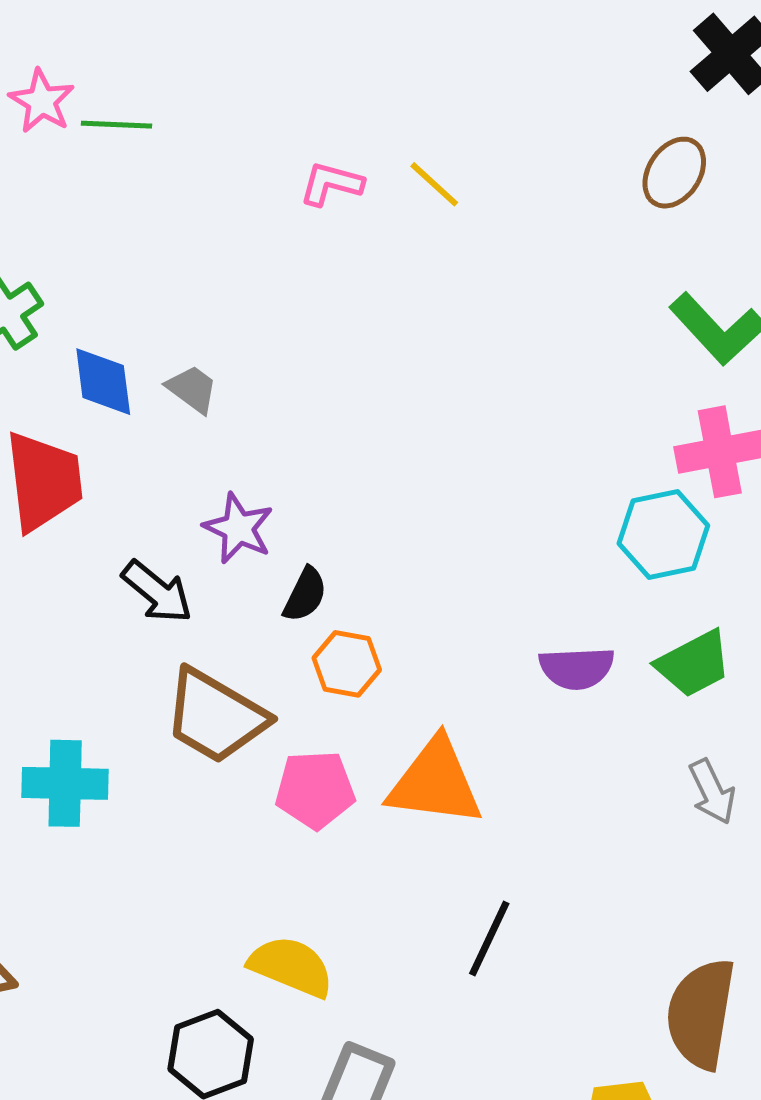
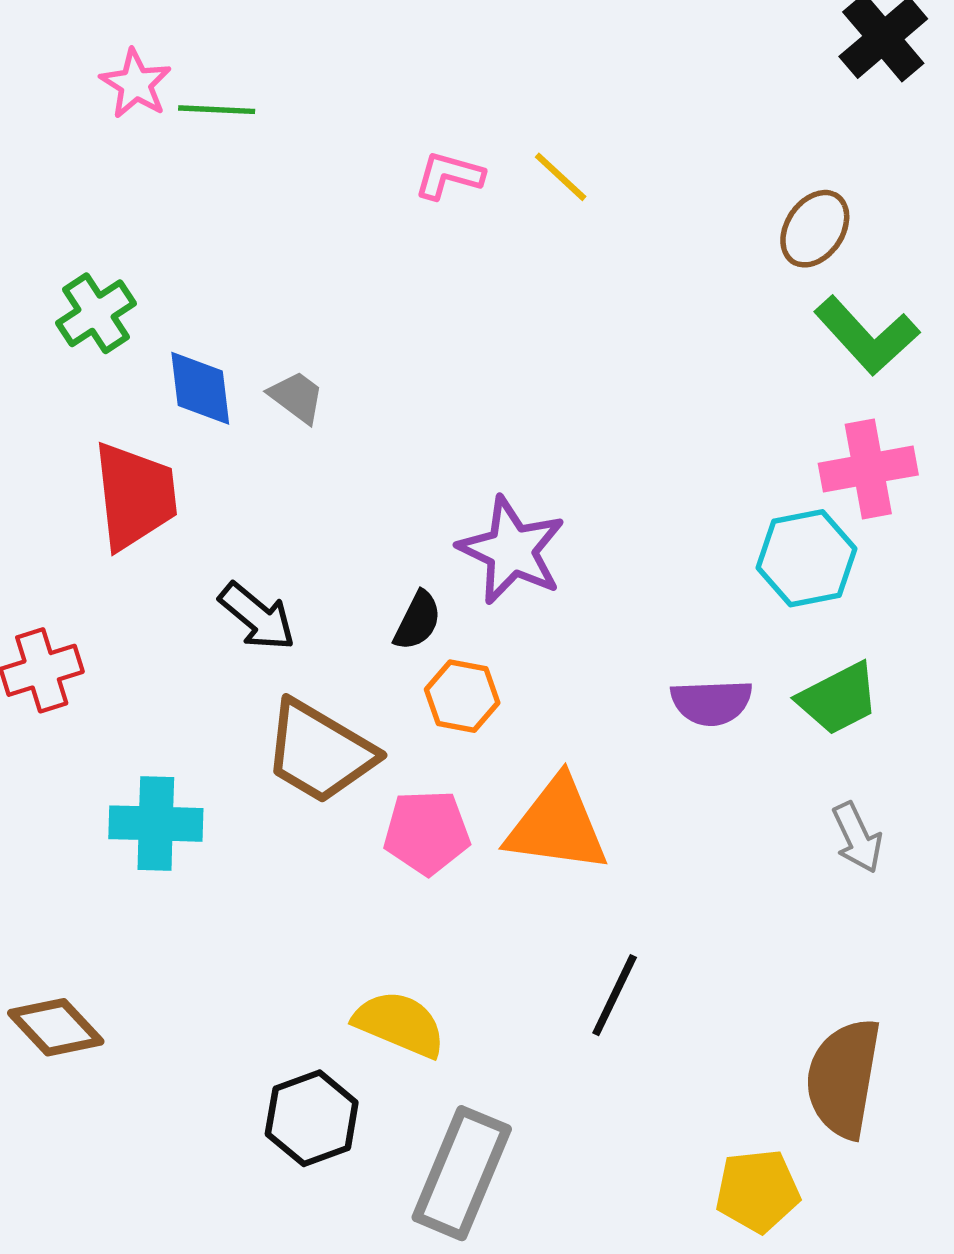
brown ellipse: (674, 173) -> (815, 229), moved
purple star: (238, 528) -> (512, 550), moved, size x1.4

